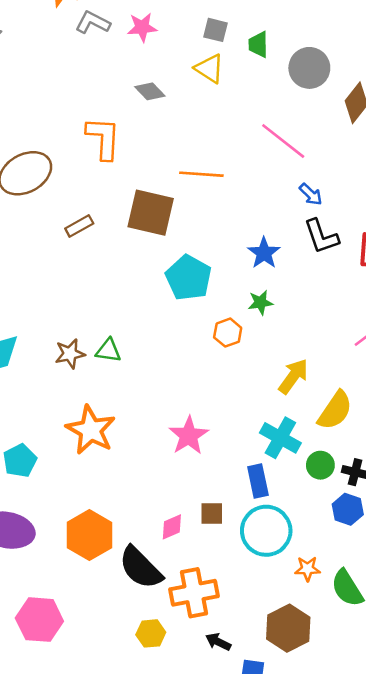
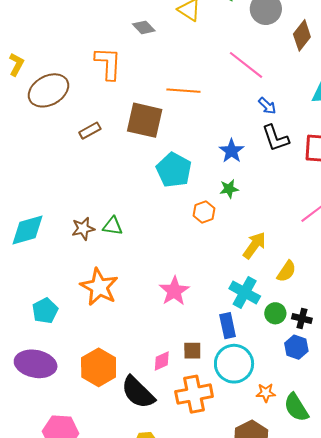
yellow semicircle: (335, 410) -> (286, 271), size x0.7
orange cross: (194, 593) -> (194, 394), moved

